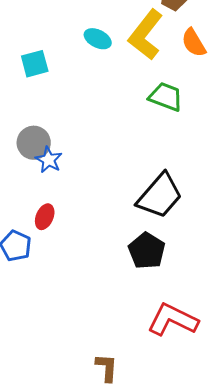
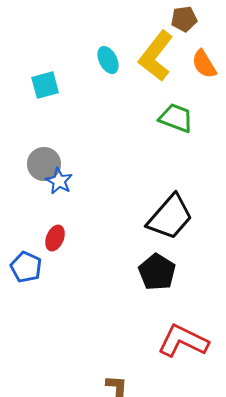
cyan ellipse: (98, 39) -> (108, 60), turned 36

